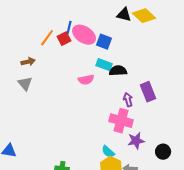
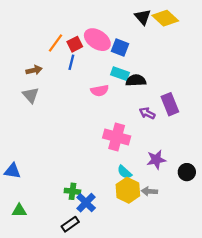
black triangle: (124, 15) -> (143, 17), turned 35
blue line: (69, 28) -> (71, 62), moved
purple arrow: (128, 100) -> (147, 113), turned -48
pink cross: (121, 121) -> (117, 137), moved

